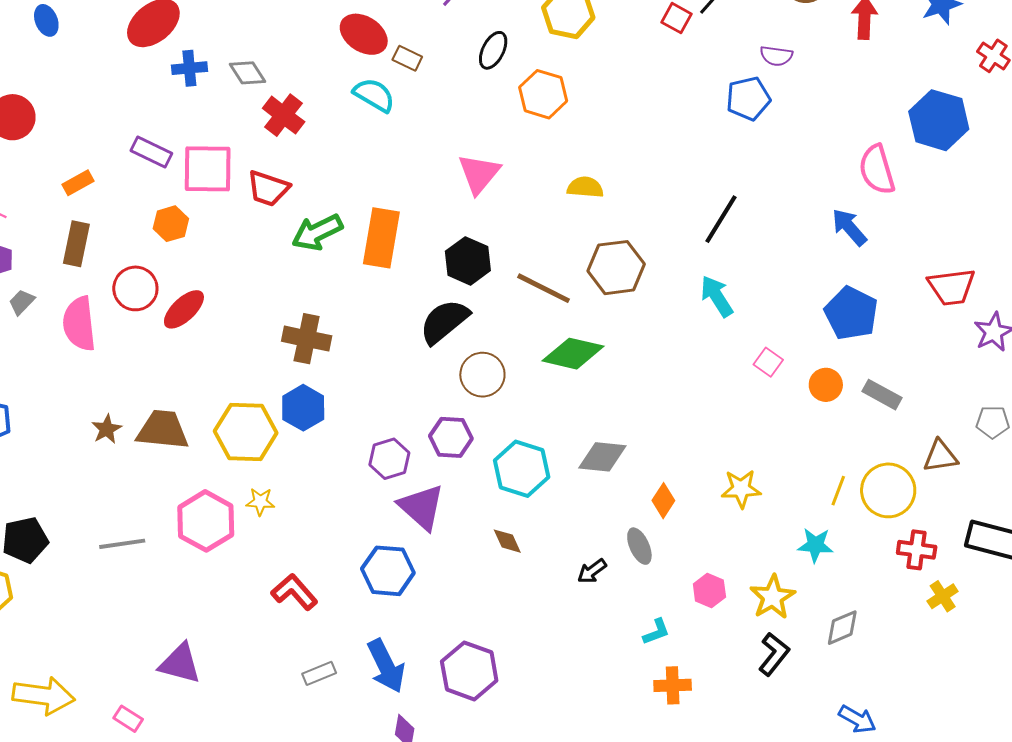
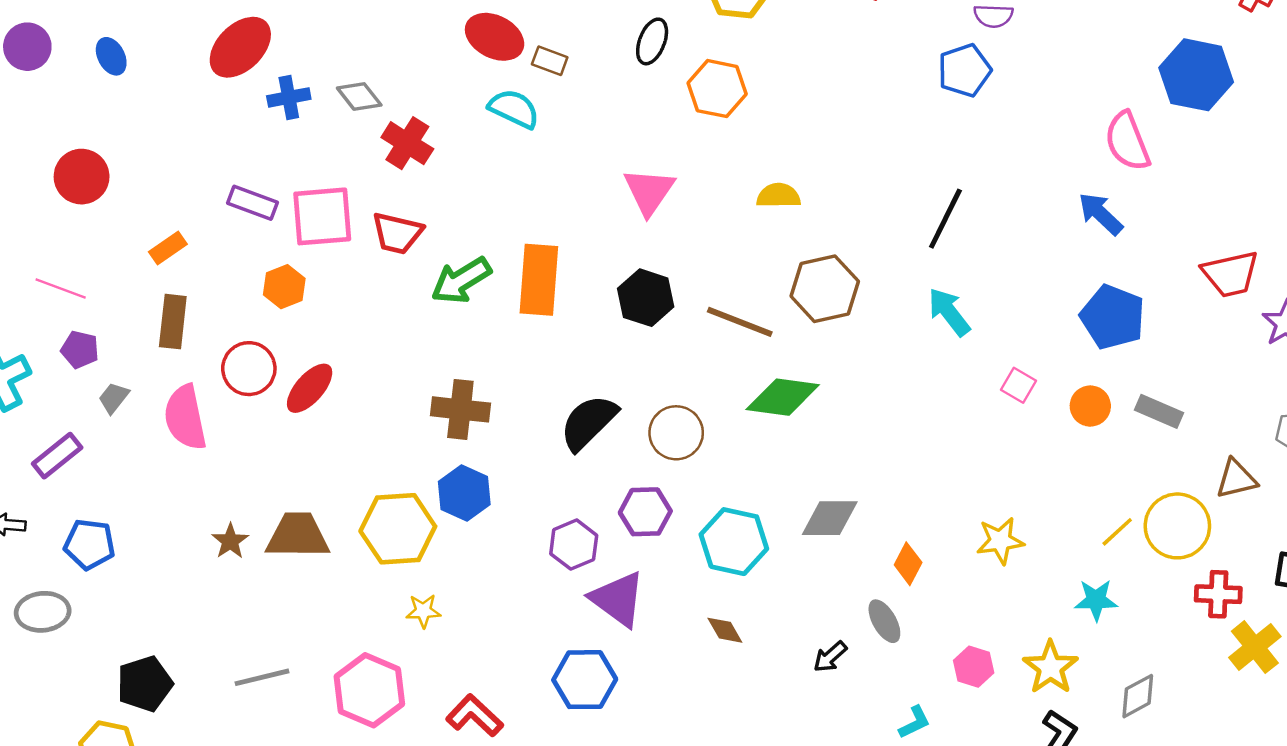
black semicircle: (444, 321) -> (589, 422), moved
yellow line: (838, 491) -> (1117, 532), turned 32
pink hexagon: (206, 521) -> (369, 690), moved
yellow cross: (943, 596) -> (1255, 647), size x1.4

